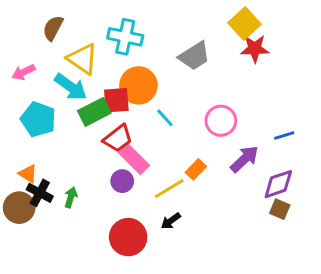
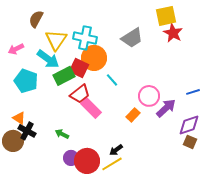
yellow square: (244, 24) -> (166, 16), turned 30
cyan cross: (125, 37) -> (85, 38), moved
red star: (255, 49) -> (173, 33), turned 30
yellow triangle: (82, 59) -> (56, 40), turned 30
red square: (116, 100) -> (79, 68), turned 30
pink circle: (221, 121) -> (149, 96), moved
purple circle: (122, 181) -> (71, 158), moved
yellow line: (169, 188) -> (112, 164), moved
green arrow: (71, 197) -> (62, 134), moved, turned -80

